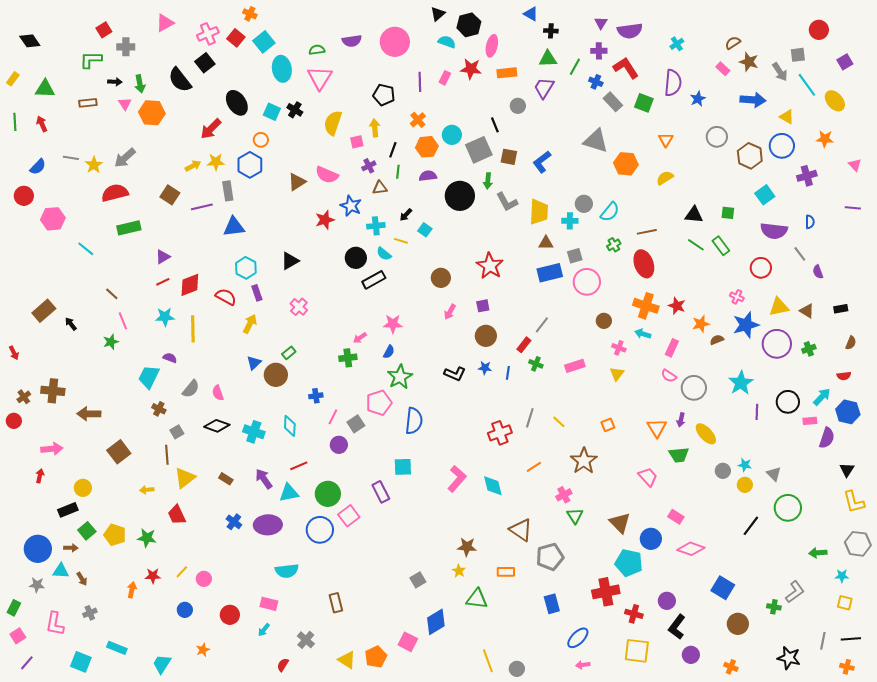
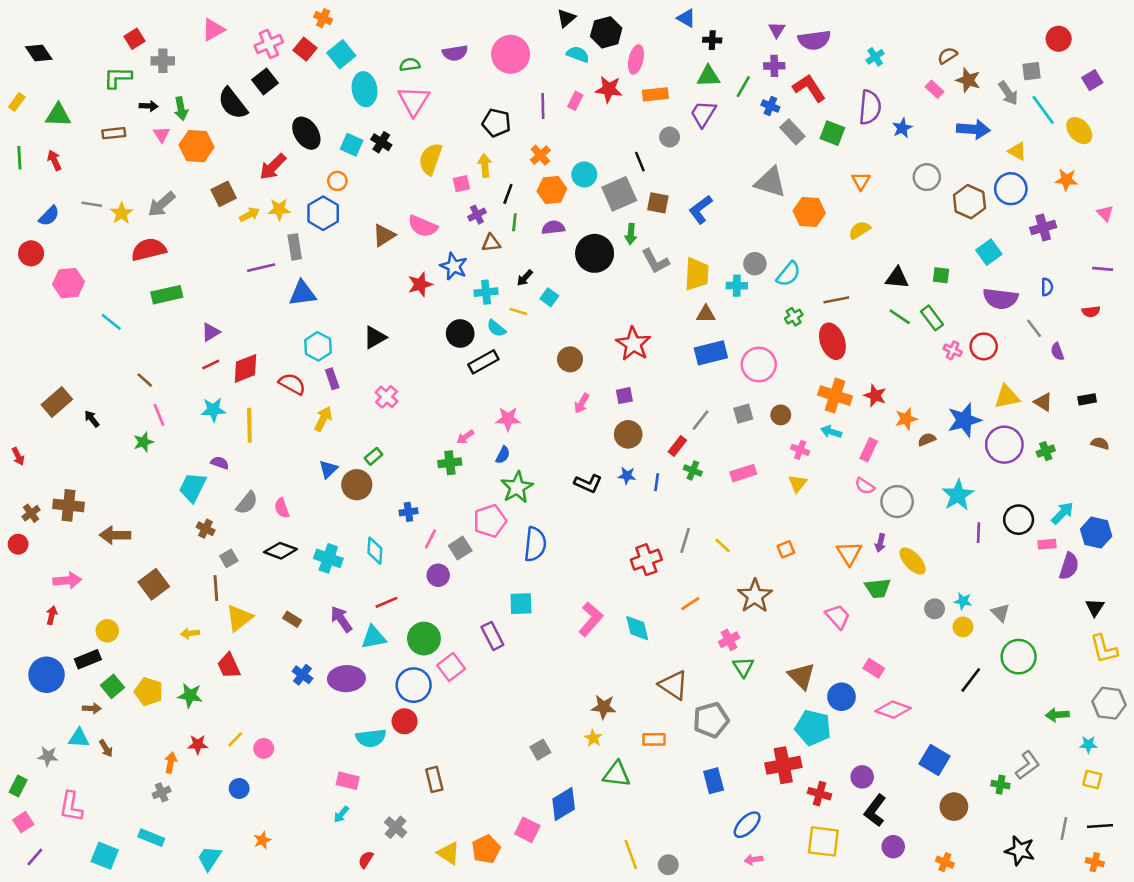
brown square: (170, 195) -> (224, 194), moved, turned 30
gray square: (575, 256) -> (743, 414), moved
pink cross: (737, 297) -> (953, 350), moved
brown semicircle: (851, 343) -> (1100, 443), turned -96
red semicircle: (844, 376) -> (1091, 312), moved
blue circle: (38, 549) -> (47, 675), moved
gray cross: (90, 613) -> (162, 792), moved
red circle: (230, 615) -> (405, 721), moved

